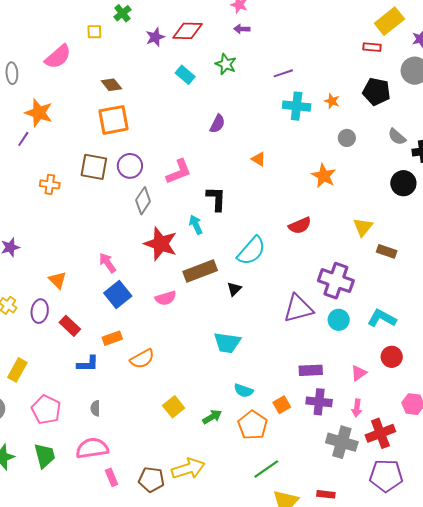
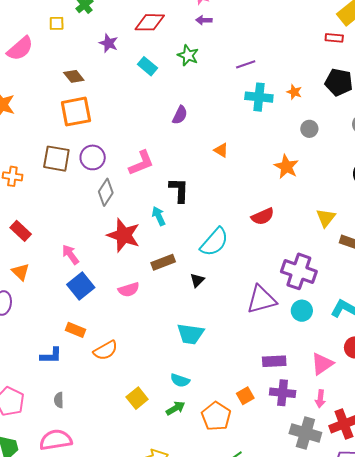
purple star: (155, 37) -> (109, 43), moved, turned -30
brown rectangle: (200, 271) -> (163, 262), size x0.7
red rectangle: (70, 326) -> (21, 231), moved
orange rectangle: (112, 338) -> (76, 330), turned 42
pink triangle: (359, 373) -> (322, 364), size x1.4
cyan semicircle: (244, 391) -> (180, 380), moved

